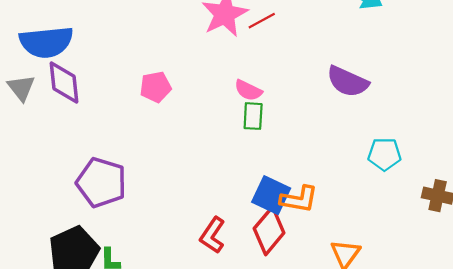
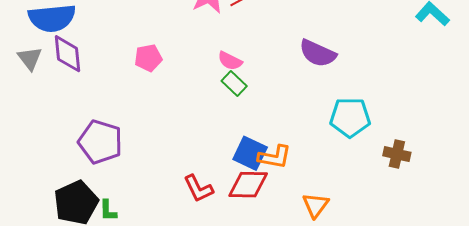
green rectangle: (253, 116) -> (234, 84), turned -50
cyan pentagon: (384, 154) -> (350, 117), size x1.4
red diamond: (269, 231) -> (248, 185), turned 51
red L-shape: (213, 235) -> (198, 189), turned -60

